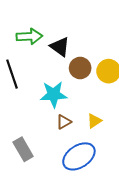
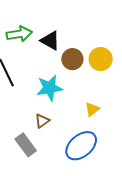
brown triangle: (64, 122) -> (42, 121), moved

